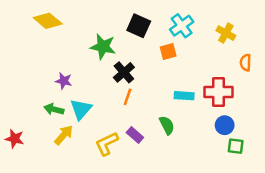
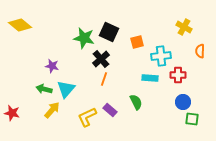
yellow diamond: (48, 21) -> (20, 25), moved
black square: (139, 26) -> (109, 32), moved
cyan cross: (182, 26) -> (161, 56), moved, turned 30
red cross: (218, 92) -> (178, 75), size x0.7

